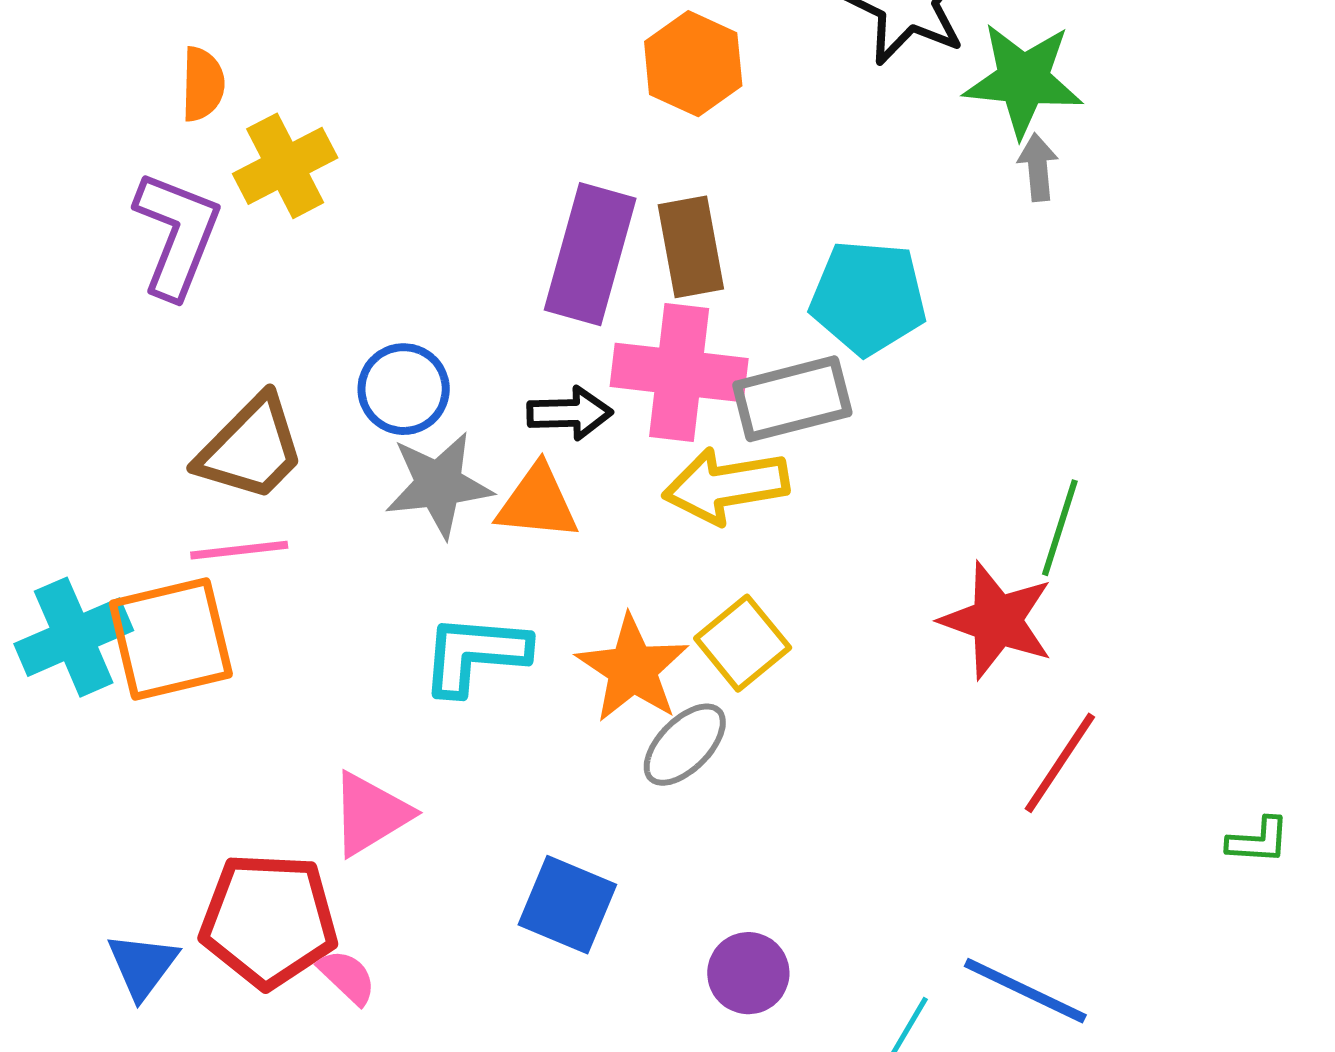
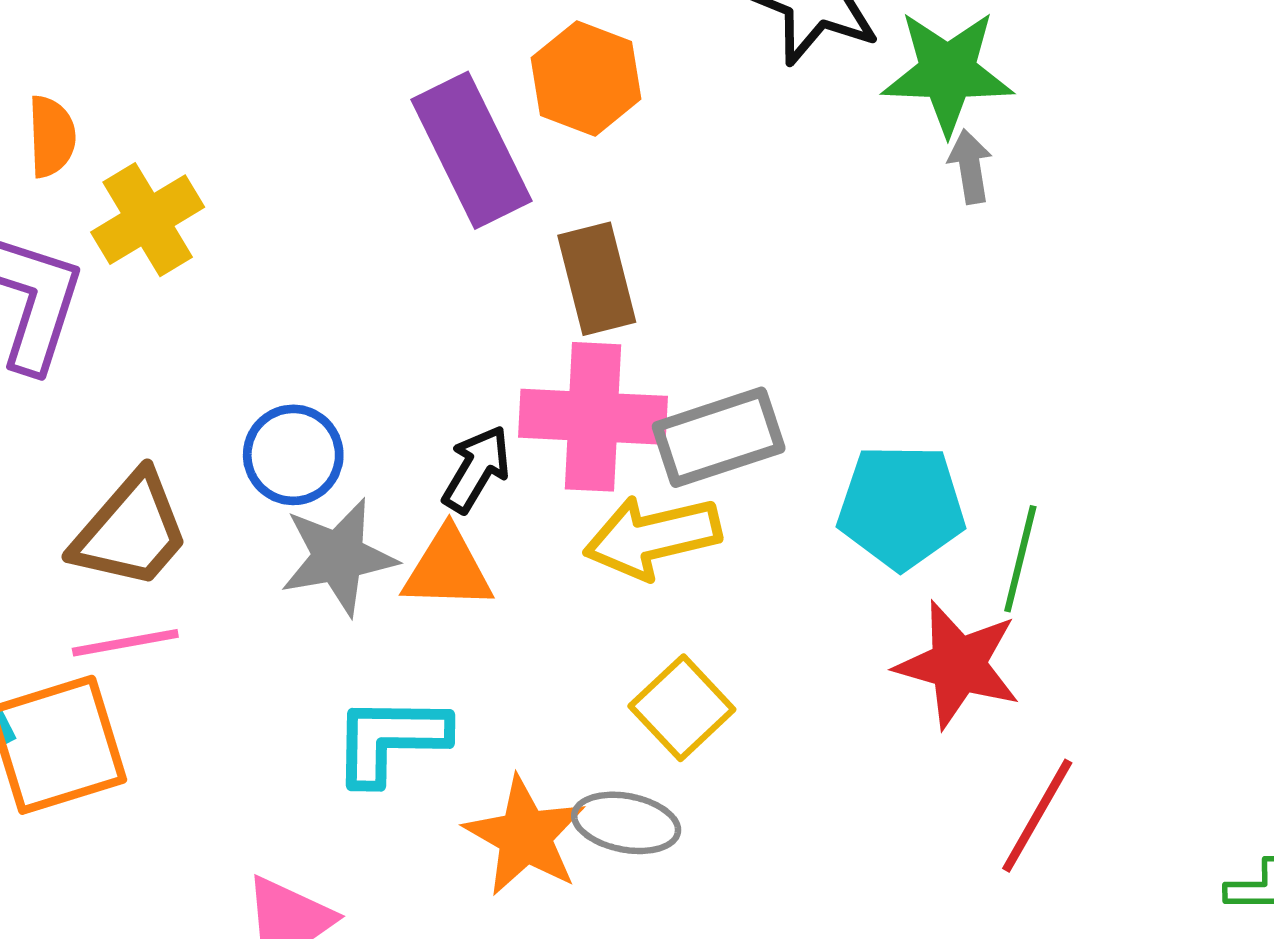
purple rectangle: (590, 254) -> (472, 150), moved, turned -38
cyan pentagon: (868, 298) -> (901, 507), moved
black arrow: (570, 413) -> (476, 469), turned -54
orange star: (633, 669) -> (525, 836), moved
gray ellipse: (685, 745) -> (626, 823), turned 60

